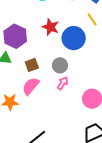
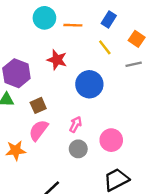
blue circle: (74, 38) -> (89, 84), moved
gray circle: (60, 65) -> (78, 149), moved

